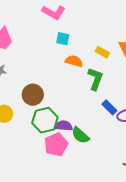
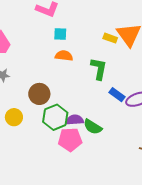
yellow rectangle: (102, 52) -> (110, 38), moved
orange semicircle: (74, 61) -> (64, 56), moved
pink pentagon: (56, 145) -> (70, 140), turned 30

